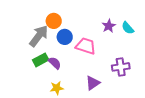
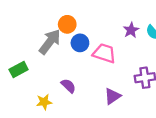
green rectangle: (41, 60) -> (19, 70), moved
purple semicircle: (55, 63) -> (68, 86), moved
yellow star: (57, 88) -> (44, 102), moved

